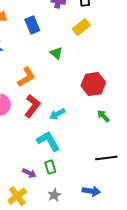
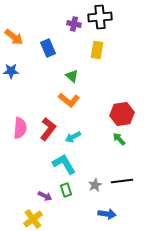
yellow rectangle: (81, 27) -> (97, 50), turned -42
orange L-shape: (26, 77) -> (69, 100), moved, turned 70
red hexagon: (93, 84) -> (122, 114), moved
gray star: (54, 195) -> (95, 185), moved

